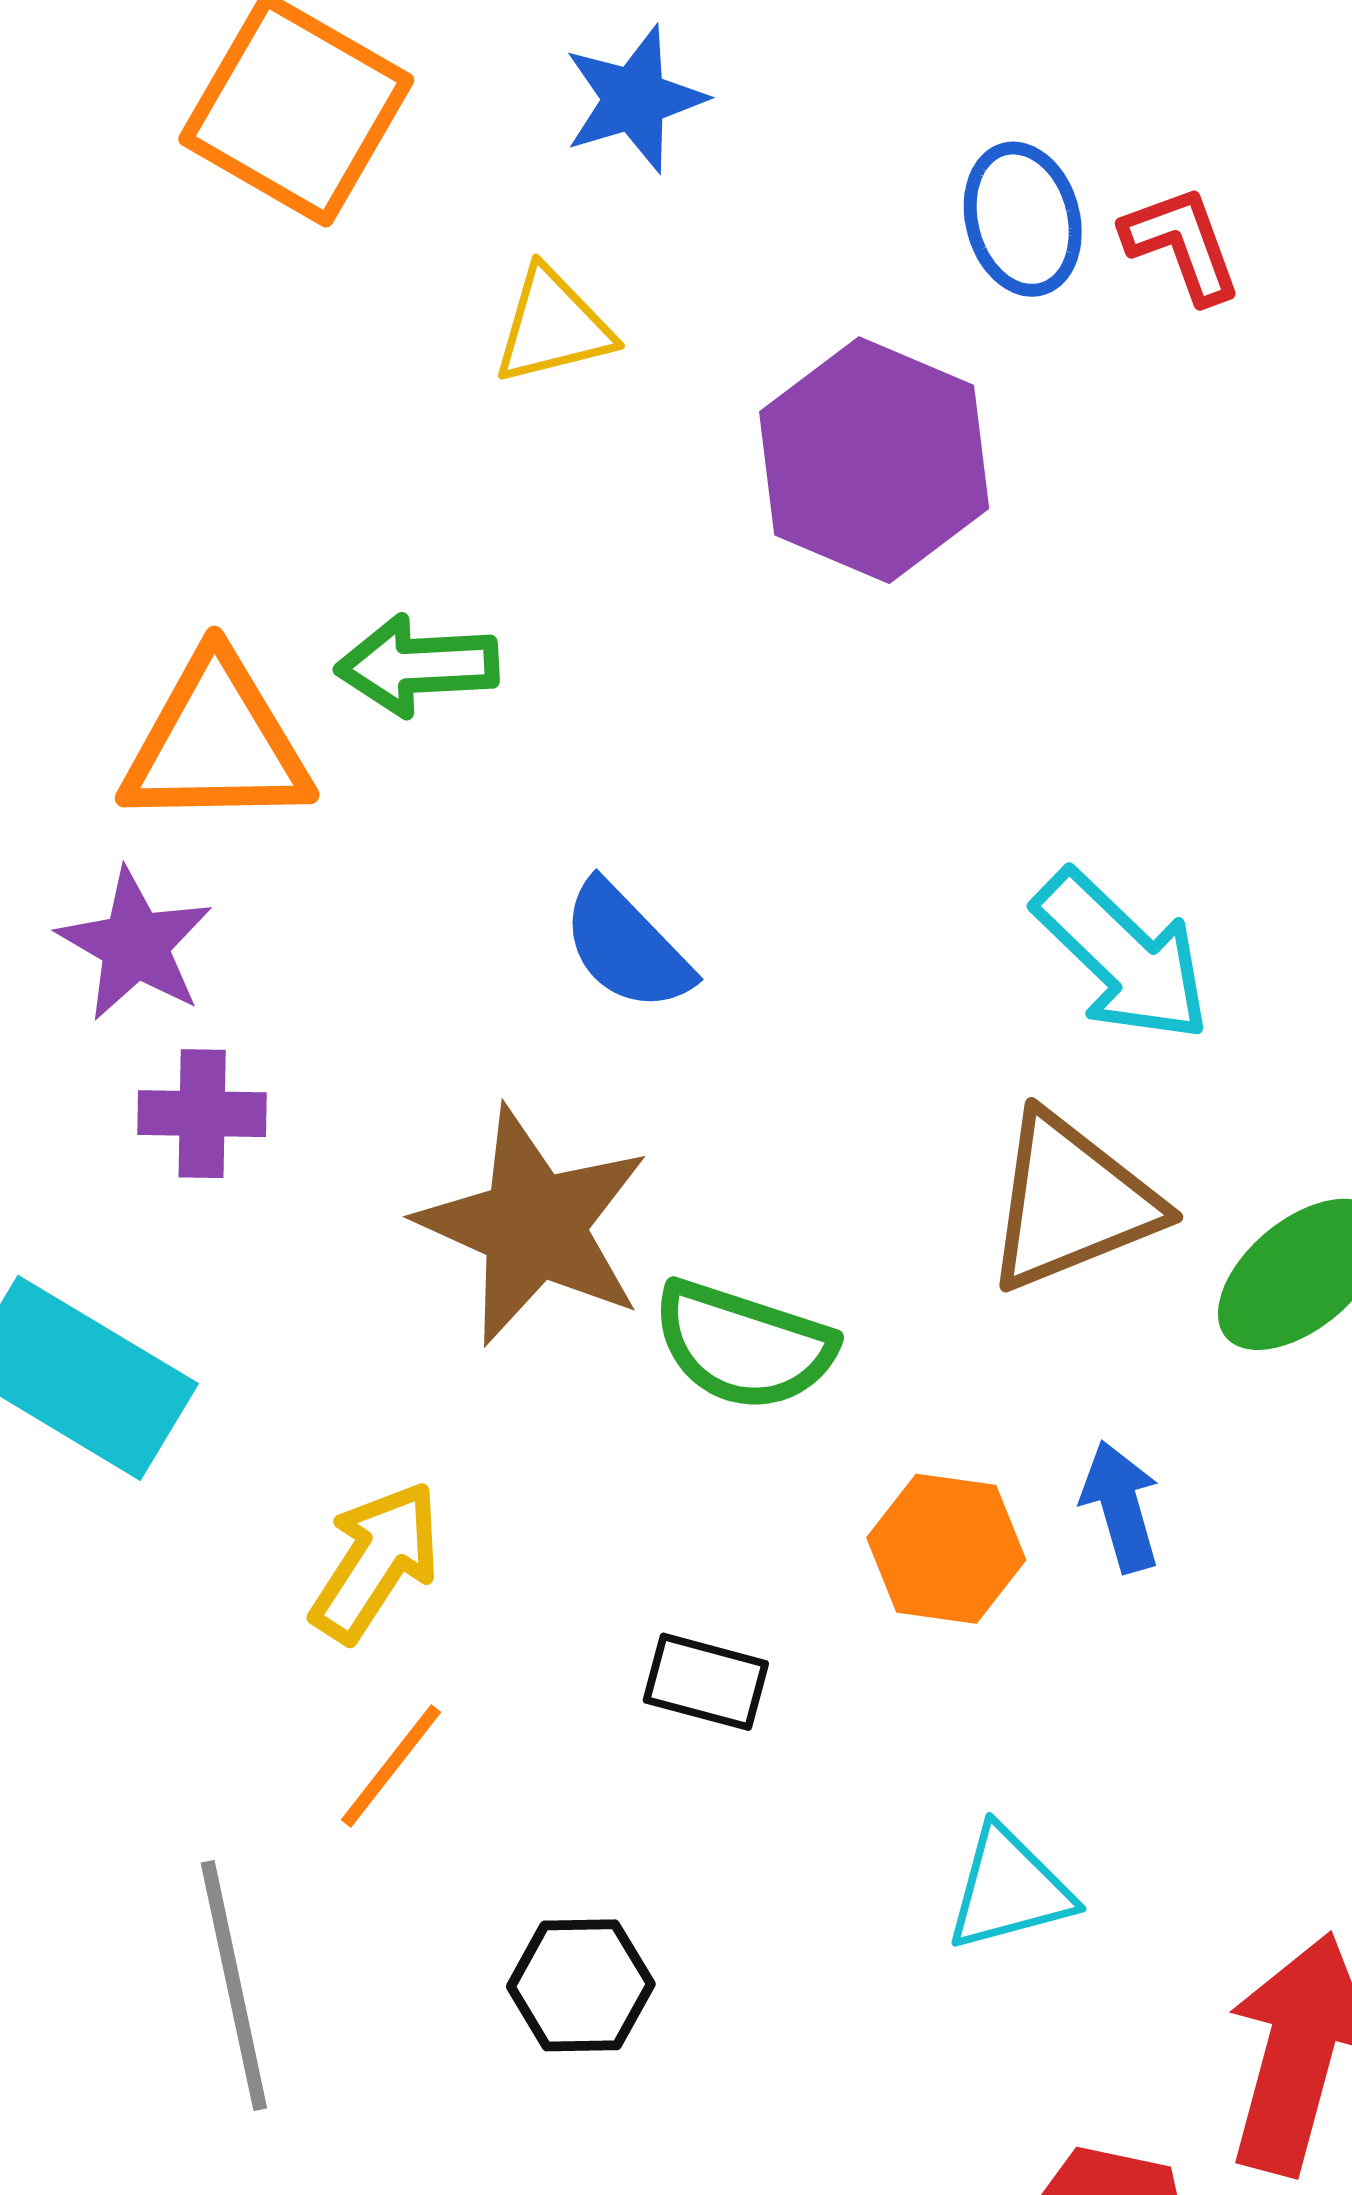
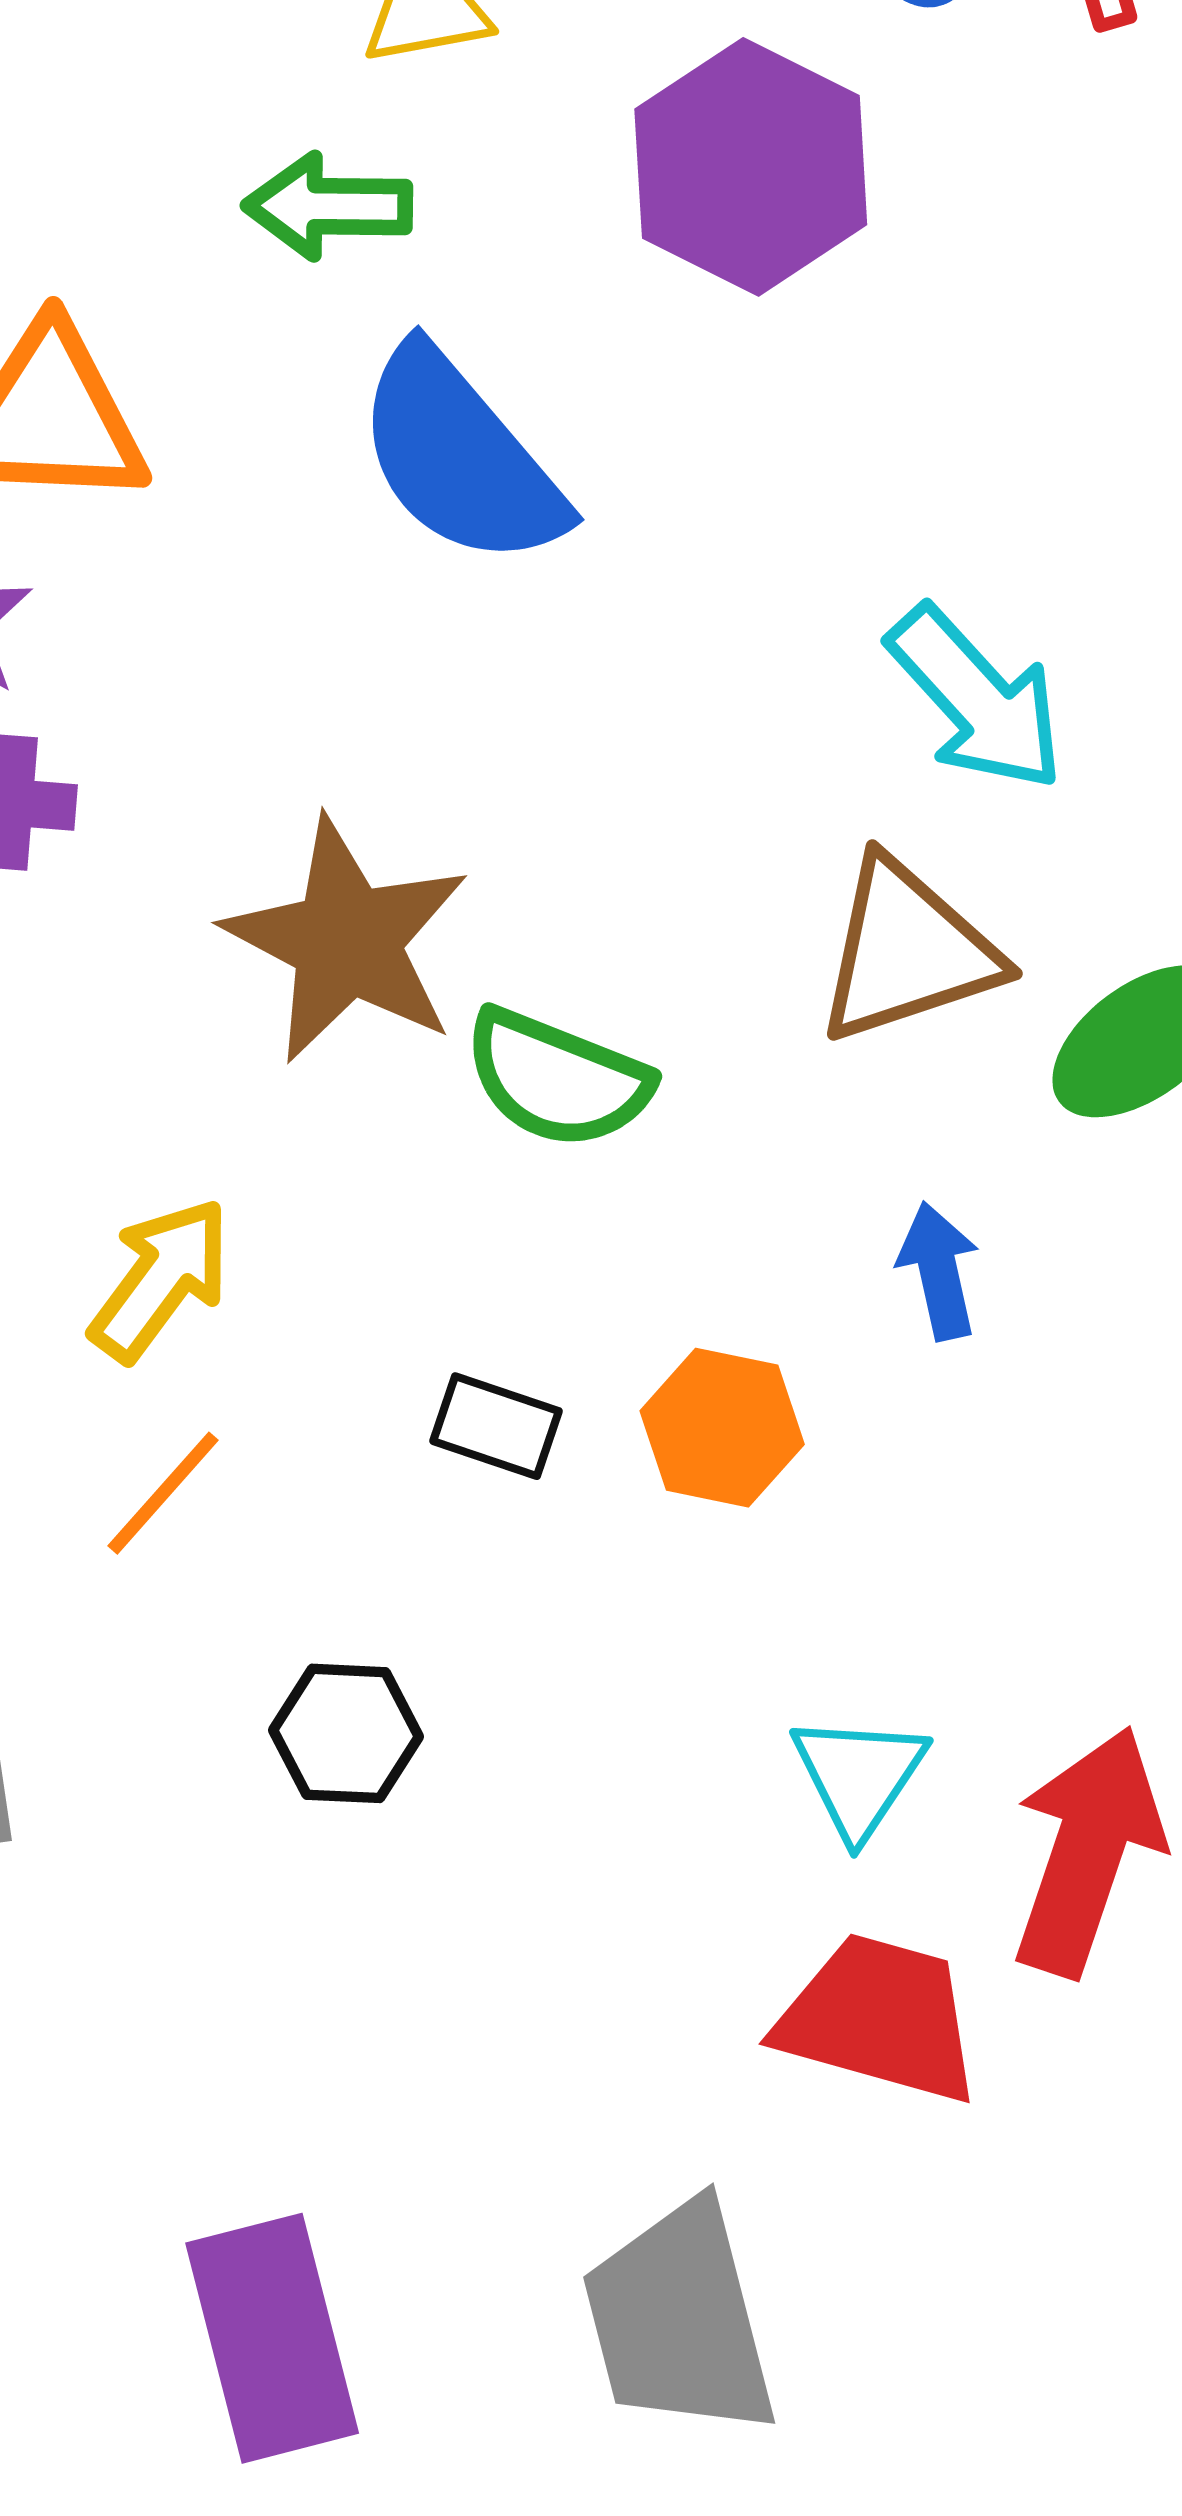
green arrow: (417, 666) -> (328, 206), moved
blue semicircle: (626, 947) -> (460, 457), moved, size x1.6
orange hexagon: (946, 1549) -> (722, 1428), moved
cyan triangle: (1009, 1889) -> (859, 1776), moved, turned -45

